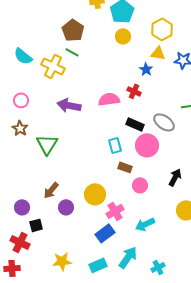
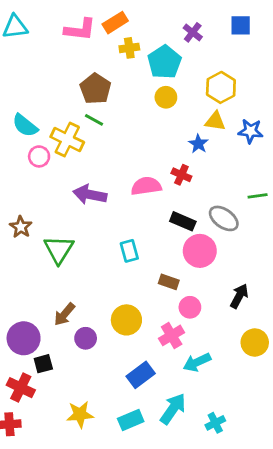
pink circle: (21, 100) -> (39, 156), moved
cyan rectangle: (115, 145) -> (129, 251), moved
purple circle: (22, 207) -> (24, 338), size x1.5
pink cross: (115, 211) -> (172, 335), moved

